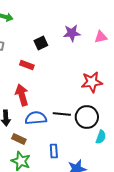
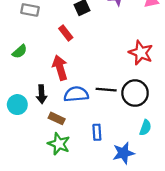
red rectangle: (27, 65) -> (66, 33), turned 32
red star: (92, 82) -> (141, 53), turned 30
cyan semicircle: (101, 137) -> (145, 128), moved

